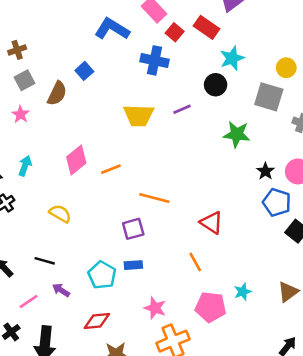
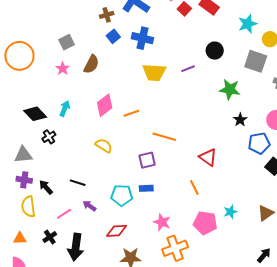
brown cross: (17, 50) -> (107, 15), moved
cyan star: (232, 58) -> (248, 24), moved
blue cross: (154, 60) -> (142, 38), moved
brown semicircle: (57, 93) -> (91, 64), moved
black star: (265, 171) -> (240, 120), moved
blue pentagon: (277, 202) -> (259, 143), turned -30
yellow semicircle: (60, 214) -> (104, 146), moved
cyan pentagon: (102, 275) -> (122, 195), turned -30

